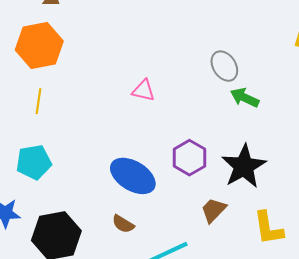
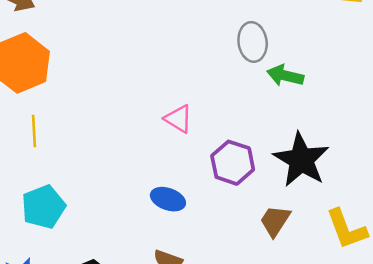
gray ellipse: (224, 66) -> (253, 42), turned 36
pink triangle: (143, 91) -> (178, 119), moved, turned 30
blue ellipse: (133, 176) -> (168, 199), size x0.6

